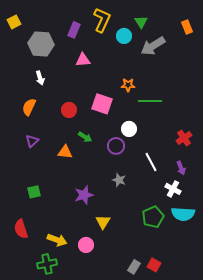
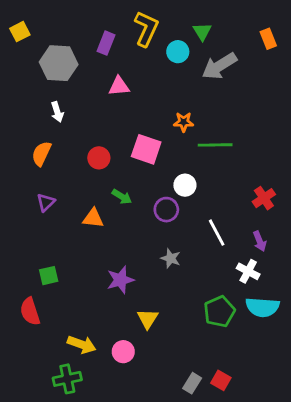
red semicircle: (21, 229) -> (30, 311), moved

